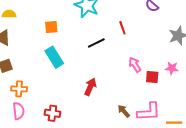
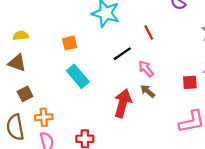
pink arrow: (135, 65) -> (146, 69), moved
red arrow: (90, 87) -> (123, 103), size x1.4
brown arrow: (124, 111) -> (148, 91), moved

